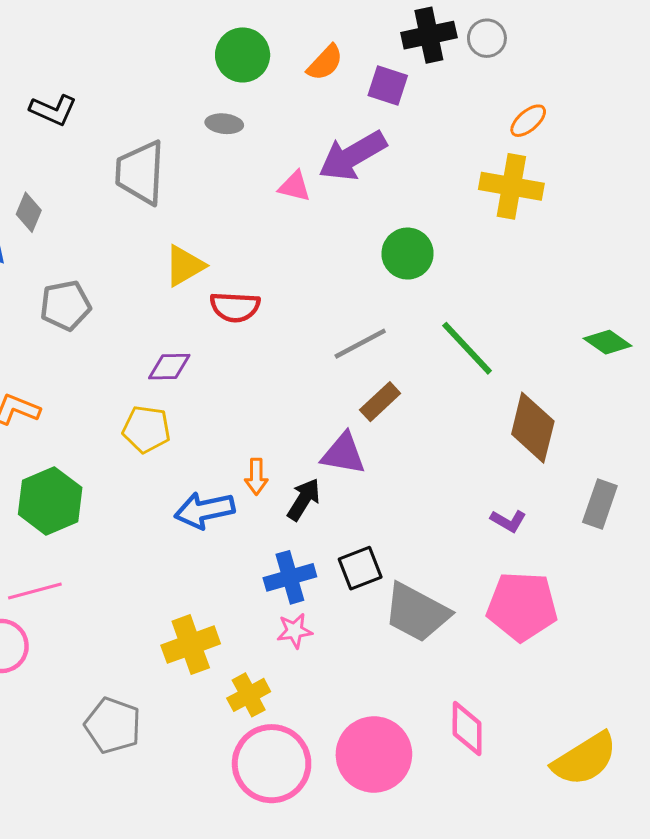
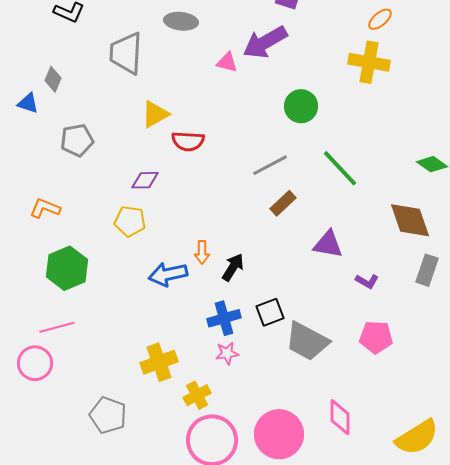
gray ellipse: (224, 124) -> (181, 21), size x1.4
brown diamond: (533, 428) -> (410, 220), moved, turned -33
purple triangle: (343, 454) -> (328, 244), moved
pink pentagon: (522, 606) -> (376, 337), size x0.7

